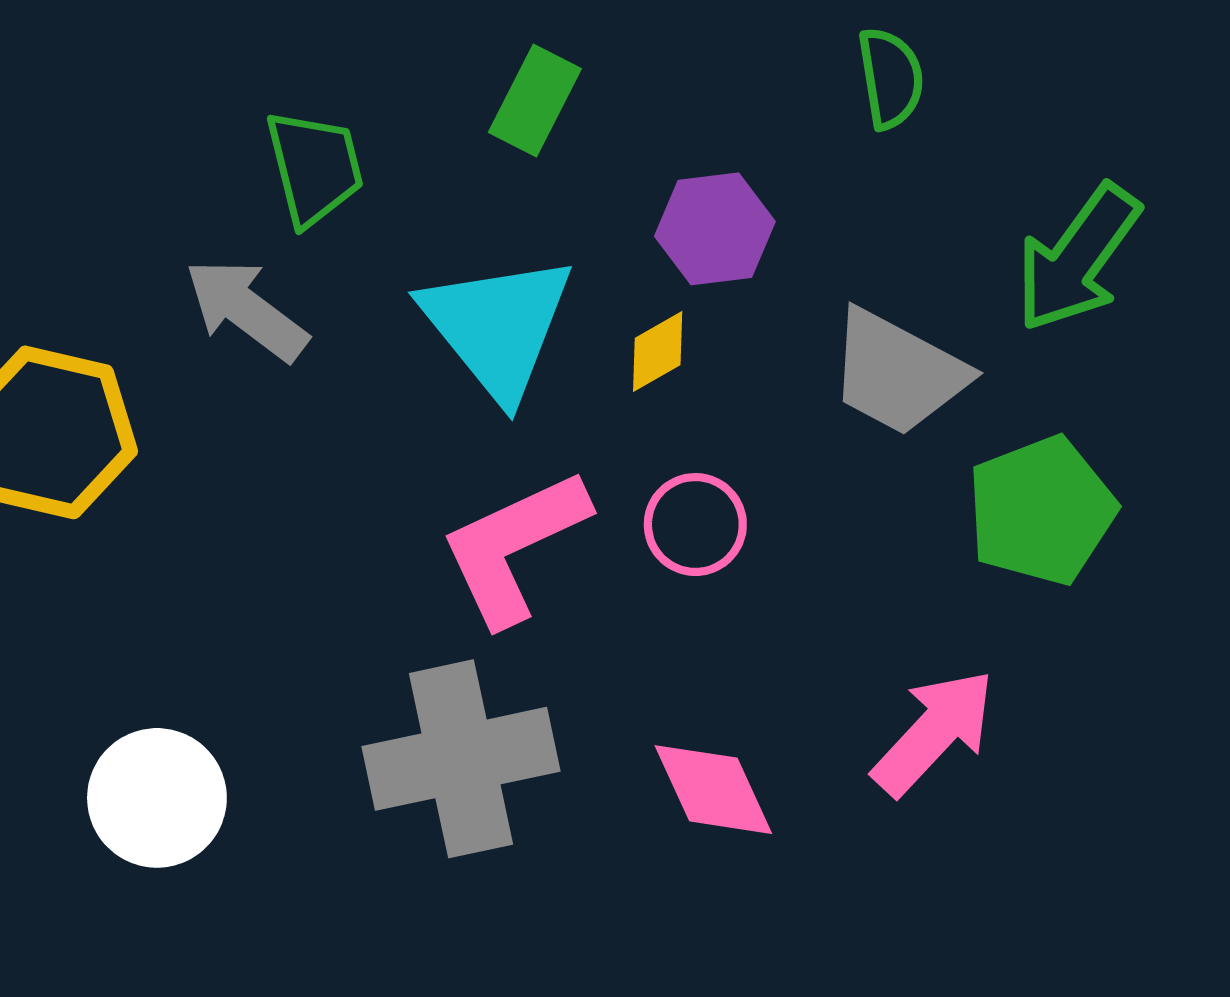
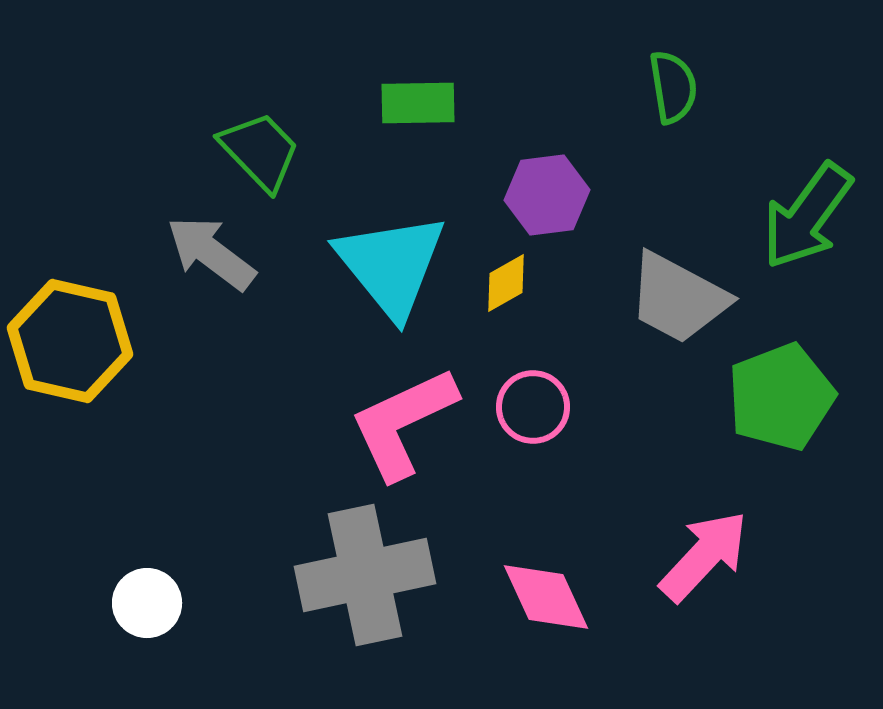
green rectangle: (535, 100) -> (418, 103), turned 62
green trapezoid: (315, 167) -> (260, 151), turned -30
white circle: (157, 798) -> (147, 603), size x0.7

